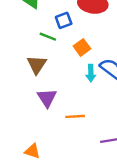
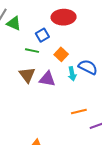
purple triangle: (47, 98) -> (47, 79), moved, turned -36
orange line: (75, 116) -> (79, 112), moved

